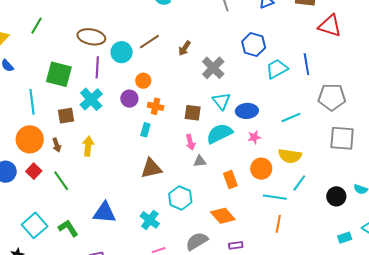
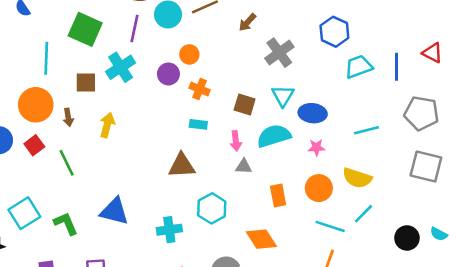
red triangle: (330, 26) -> (432, 53), moved, size x0.7
cyan rectangle: (145, 130) -> (198, 124), moved, turned 72
cyan cross: (150, 220) -> (169, 230), turned 36

